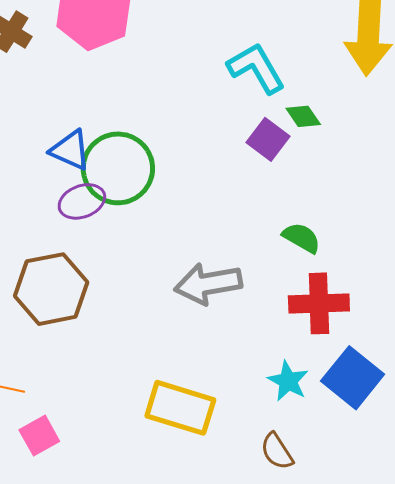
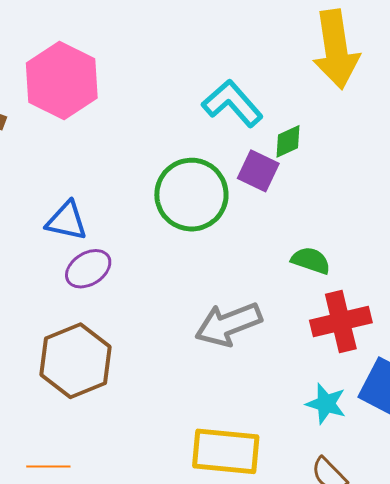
green diamond: (303, 116) -> (288, 141), turned -69
green circle: (118, 168) -> (191, 195), moved

